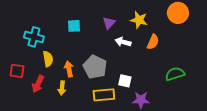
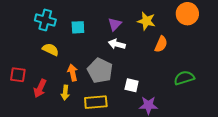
cyan cross: (34, 37) -> (45, 20), moved
white arrow: (123, 42) -> (117, 44), moved
yellow semicircle: (48, 59) -> (51, 49), moved, turned -56
yellow rectangle: (104, 95) -> (96, 102), moved

